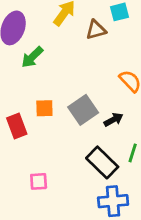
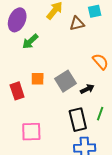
black rectangle: (102, 162) -> (78, 120), turned 30
pink square: (39, 181) -> (31, 132), size x1.5

